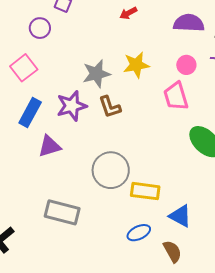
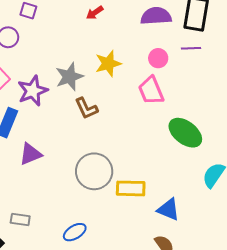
purple star: (72, 106) -> (33, 91), moved
gray rectangle: (62, 212) -> (20, 220), moved, size x0.6
blue ellipse: (139, 233) -> (75, 232), moved

